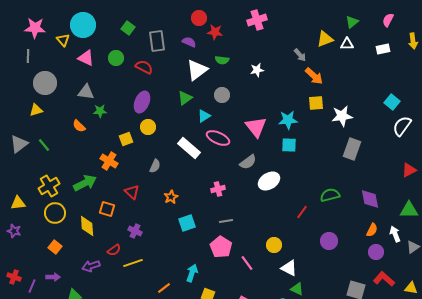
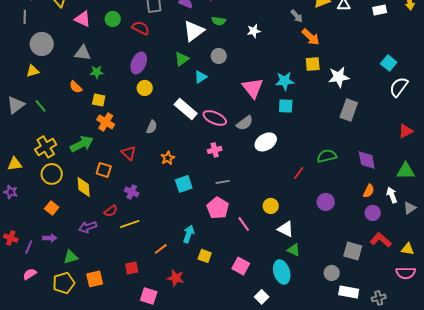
pink ellipse: (218, 138) -> (215, 118), moved
yellow square: (126, 139) -> (99, 100), moved, turned 32

